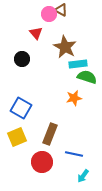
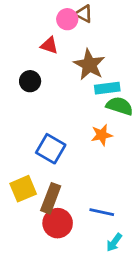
red triangle: (36, 33) -> (49, 45), turned -32
blue square: (21, 108) -> (51, 149), moved
brown rectangle: (50, 134) -> (51, 198), moved

